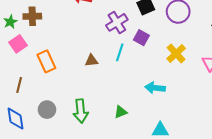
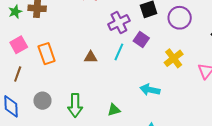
pink square: (18, 44) -> (19, 45), moved

